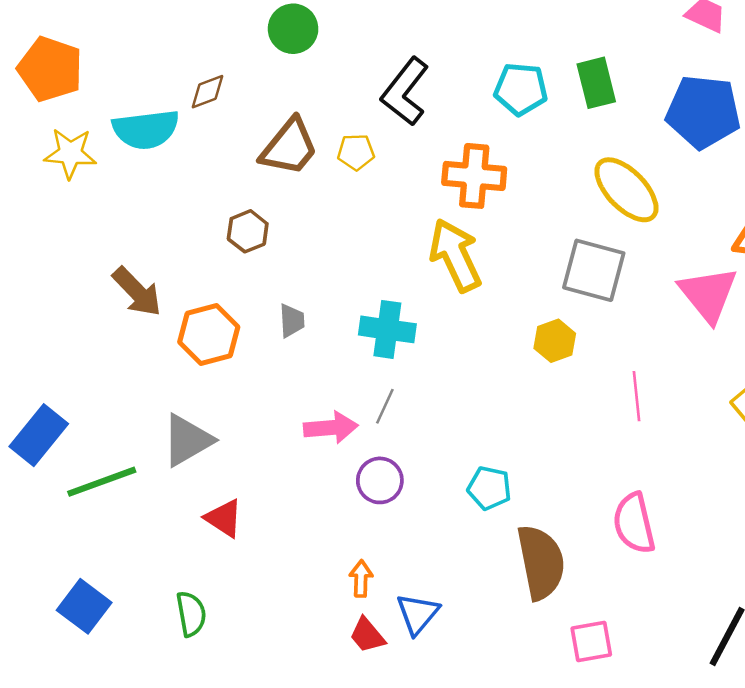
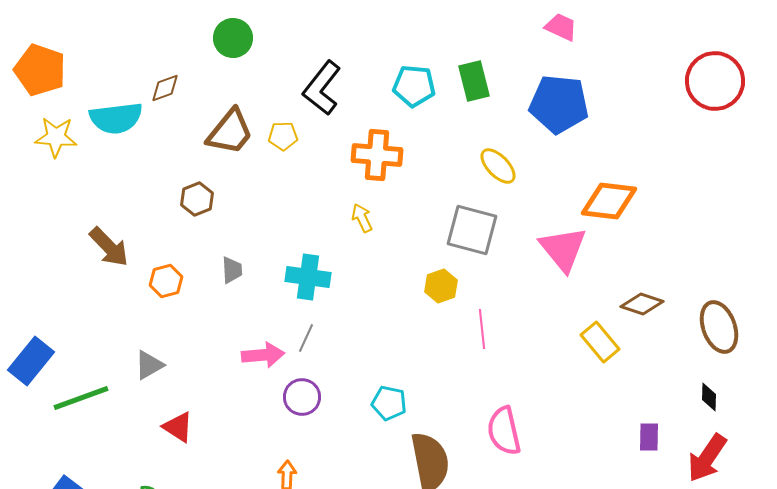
yellow ellipse: (626, 190) -> (498, 166), size x0.7
yellow arrow: (455, 255) -> (362, 218), size x0.5
orange hexagon: (209, 334) -> (166, 281), size x0.7
pink line: (637, 396) -> (482, 329), moved
gray triangle: (187, 440) -> (149, 365), size x0.7

